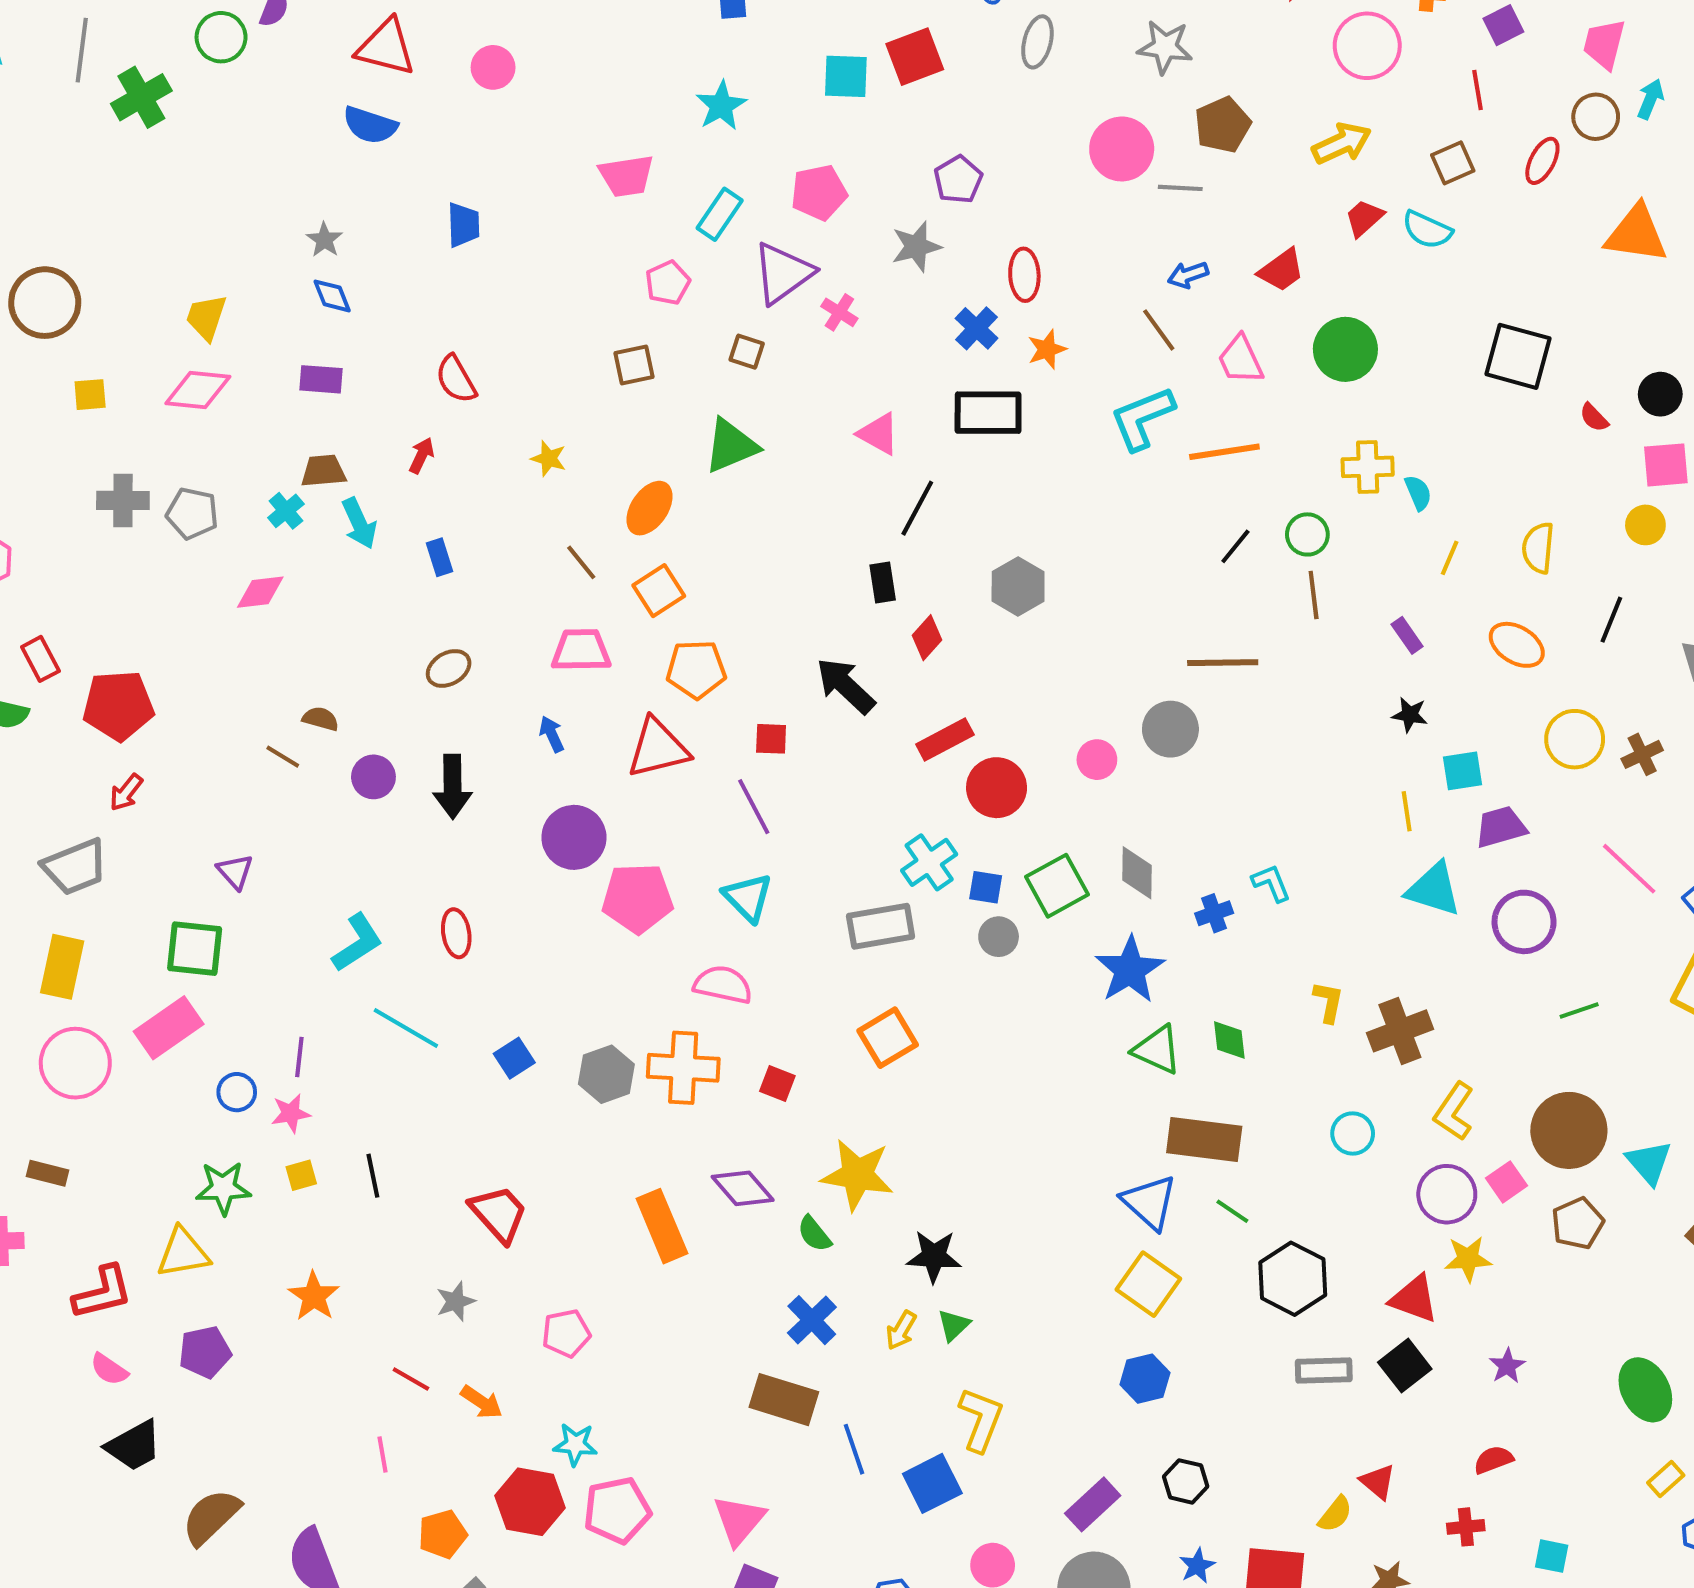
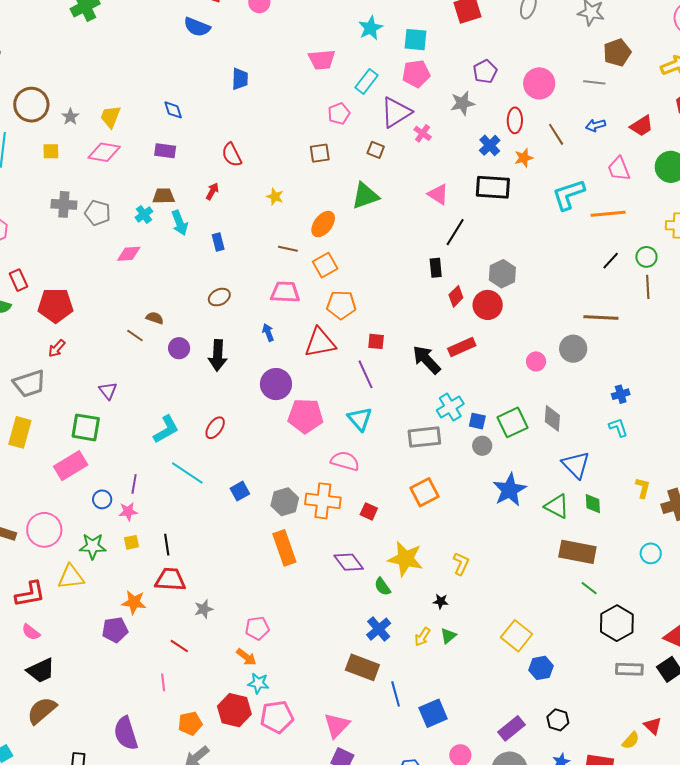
cyan square: (846, 76) -> (416, 40), moved
pink circle: (1122, 149) -> (539, 83), moved
gray star: (324, 240) -> (70, 117), moved
brown line: (1159, 330) -> (556, 134), moved
brown line: (581, 562) -> (288, 249), turned -42
black arrow: (846, 686) -> (427, 360), moved
red circle: (997, 788) -> (488, 305), moved
blue cross: (1214, 913) -> (621, 394), moved
red ellipse: (456, 933) -> (215, 428), turned 40
blue star: (1130, 970) -> (510, 490), moved
pink circle: (75, 1063) -> (44, 530), moved
blue triangle: (1149, 1202) -> (576, 465), moved
red trapezoid: (499, 1214) -> (170, 580), moved, turned -48
orange rectangle: (662, 1226) -> (284, 548), moved
black star: (934, 1256) -> (441, 601), size x0.6
yellow square: (1148, 1284) -> (517, 636), moved
orange star: (314, 1296) -> (134, 602), turned -30
purple pentagon: (205, 1352) -> (115, 630), moved
orange arrow: (482, 1402) -> (246, 657), moved
yellow L-shape: (981, 1420) -> (461, 564), moved, size x0.7
brown semicircle: (211, 1517) -> (42, 711), moved

